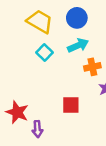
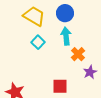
cyan arrow: (78, 45) -> (66, 36), turned -72
orange cross: (92, 67) -> (78, 54), turned -32

